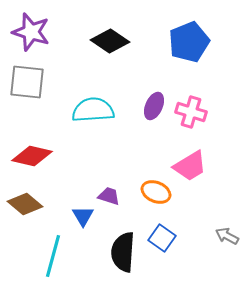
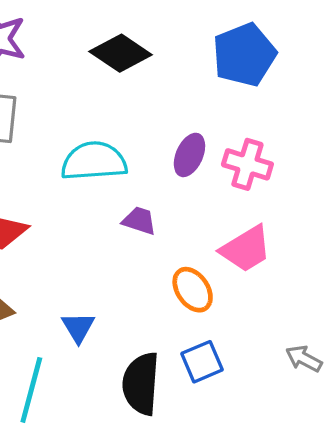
orange ellipse: (156, 192) -> (193, 290), turned 32
purple trapezoid: (109, 196) -> (139, 221), moved
blue square: (162, 238) -> (202, 362), turned 32

